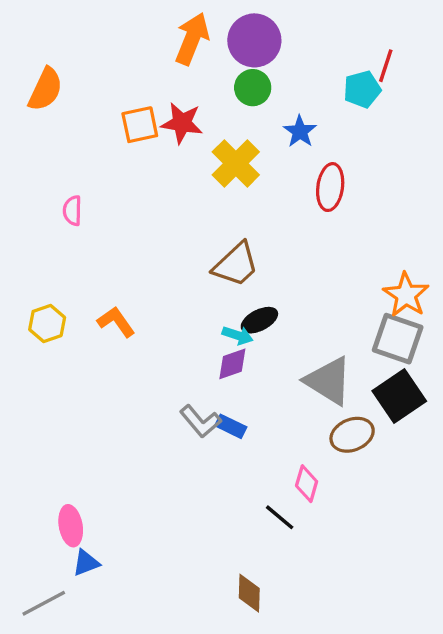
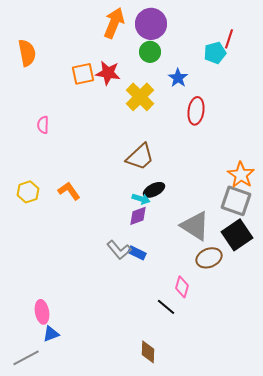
orange semicircle: (45, 89) -> (27, 53), turned -36

